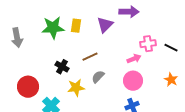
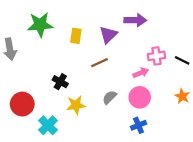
green star: (53, 28) -> (40, 25), moved
brown line: (90, 57) -> (99, 63), moved
gray semicircle: (98, 77) -> (109, 97), moved

